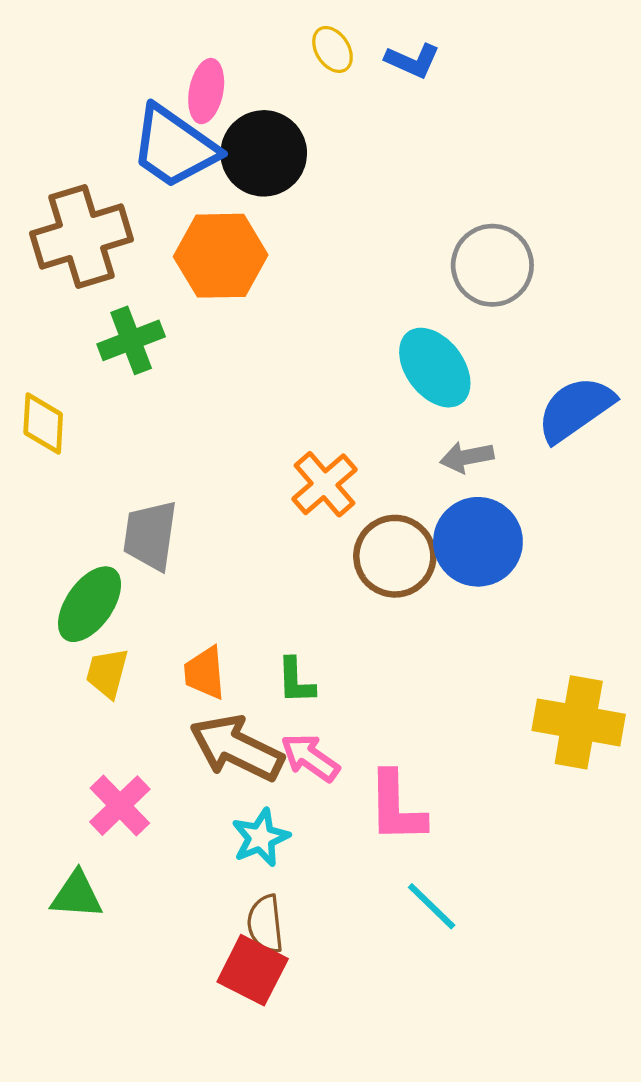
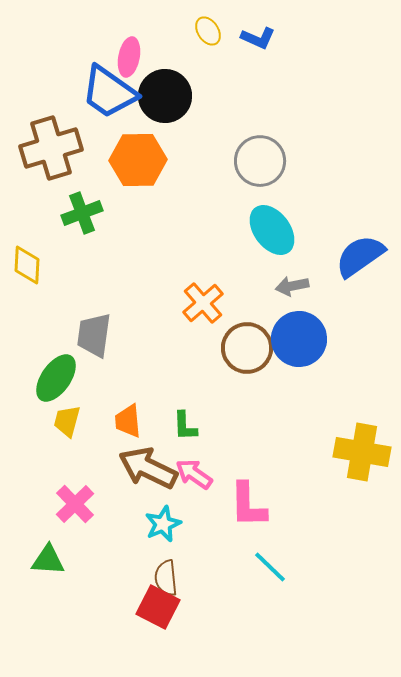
gray circle: (492, 265) -> (260, 161), moved

